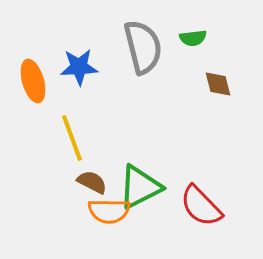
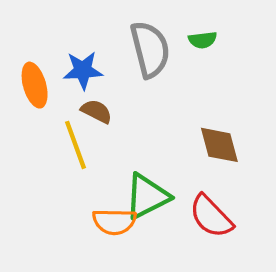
brown diamond: (218, 84) -> (219, 145), moved, size x1.4
brown semicircle: (92, 182) -> (97, 111), moved

